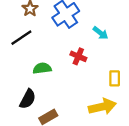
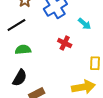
green semicircle: (42, 68) -> (23, 50), moved

